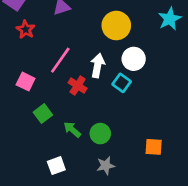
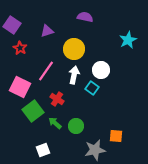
yellow circle: (116, 25) -> (74, 49), moved
pink square: (26, 82) -> (20, 87), size x1.5
red cross: (78, 86) -> (57, 99), moved
green square: (43, 114) -> (33, 111), size x1.5
gray star: (106, 166) -> (95, 150), moved, size x1.5

